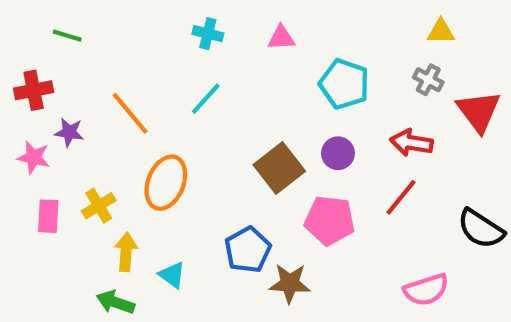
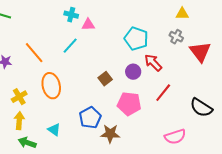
pink triangle: (281, 38) -> (88, 25), moved
red arrow: (411, 143) -> (153, 63), moved, turned 36
brown square: (279, 168) -> (105, 79), size x0.6
orange ellipse: (166, 183) -> (51, 86), turned -35
yellow arrow: (126, 252) -> (19, 121), moved

